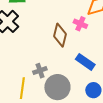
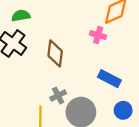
brown diamond: (60, 35) -> (55, 53), moved

